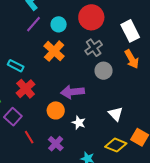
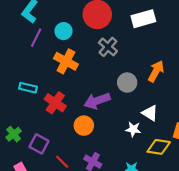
white rectangle: (130, 31) -> (143, 19), turned -65
orange arrow: (132, 59) -> (156, 71), moved, turned -108
gray circle: (104, 71) -> (127, 83), moved
red cross: (26, 89) -> (55, 103), moved
white star: (79, 123) -> (133, 129), moved

